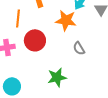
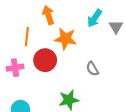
orange star: (66, 20) -> (66, 39), moved

